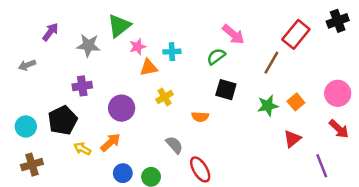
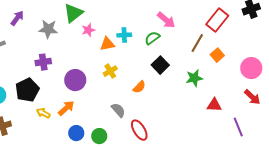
cyan cross: (172, 52) -> (124, 35), moved
orange triangle: (149, 68) -> (107, 44), moved
black square: (226, 90) -> (160, 65), turned 30
orange square: (296, 102) -> (217, 55), moved
orange semicircle: (200, 117) -> (139, 87), turned -48
red triangle: (292, 139) -> (214, 105), turned 42

